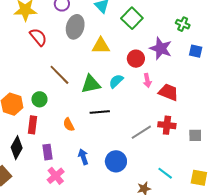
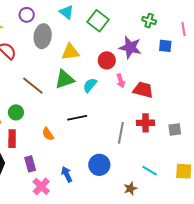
green triangle: (91, 84) -> (65, 79), moved
gray line: (141, 132) -> (121, 133), turned -40
blue arrow: (83, 157) -> (67, 174), moved

